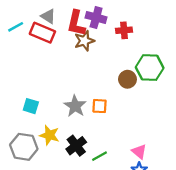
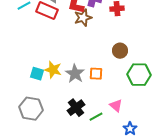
green hexagon: (150, 68) -> (139, 75), moved
yellow star: (49, 135) -> (53, 70), moved
pink triangle: (139, 151) -> (116, 106), moved

